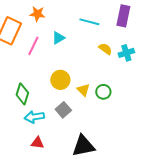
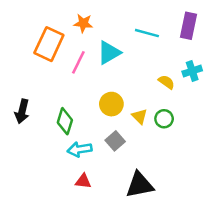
cyan triangle: (58, 38) -> (109, 53), size x1.5
yellow semicircle: (105, 49) -> (166, 82), moved

